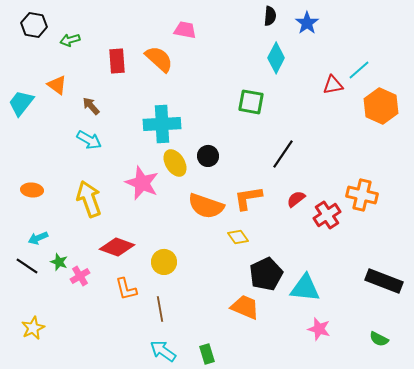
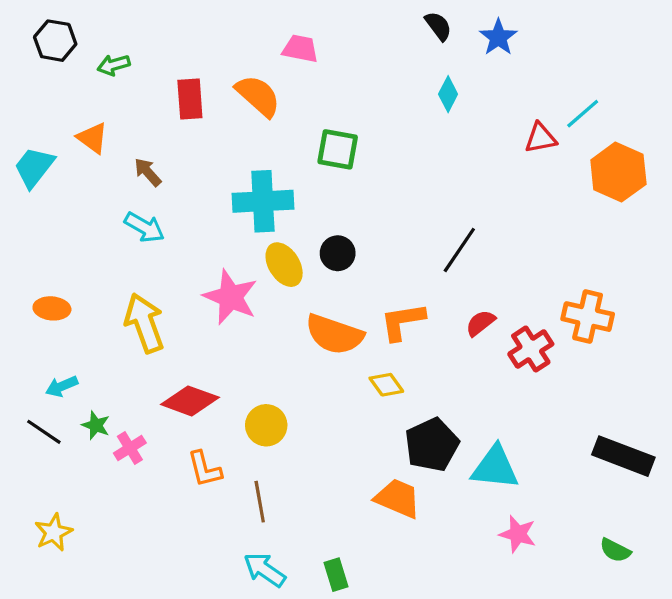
black semicircle: (270, 16) -> (438, 26), turned -42
cyan diamond: (276, 58) -> (448, 94), size x0.7
green square: (251, 102) -> (338, 149), moved

